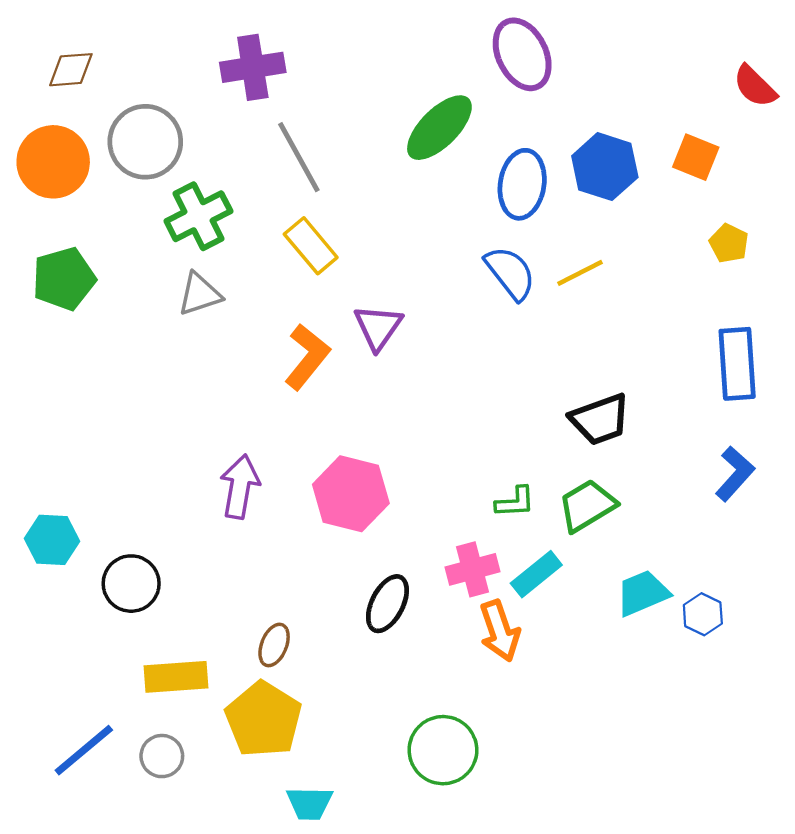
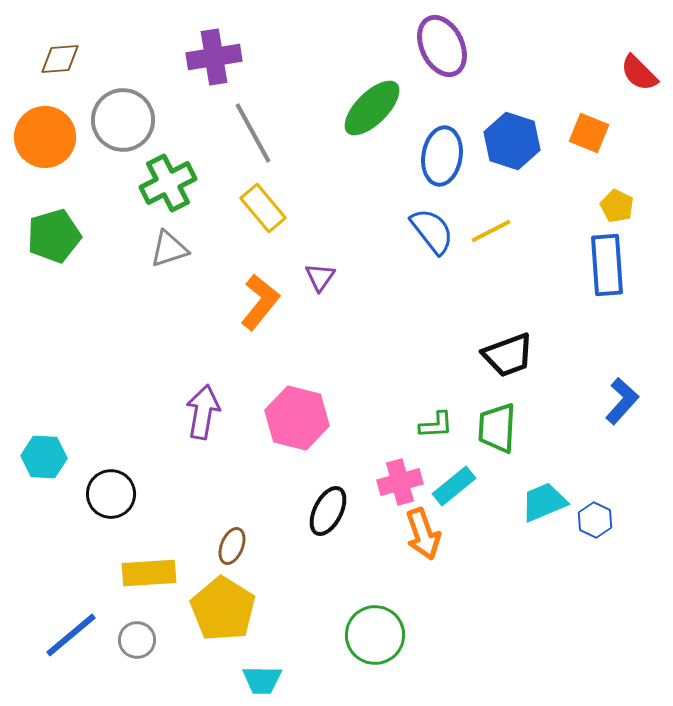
purple triangle: (378, 327) -> (320, 277), size x0.7
blue rectangle: (737, 364) -> (607, 265), moved
green trapezoid: (587, 506) -> (497, 428), turned -56

